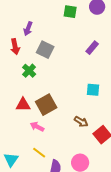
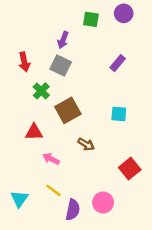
purple arrow: (28, 29) -> (63, 40), moved
brown square: (46, 105) -> (68, 110), moved
brown arrow: (81, 122) -> (86, 144), moved

